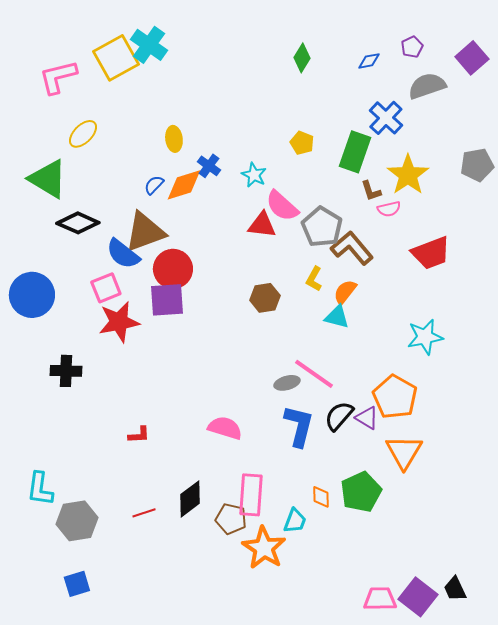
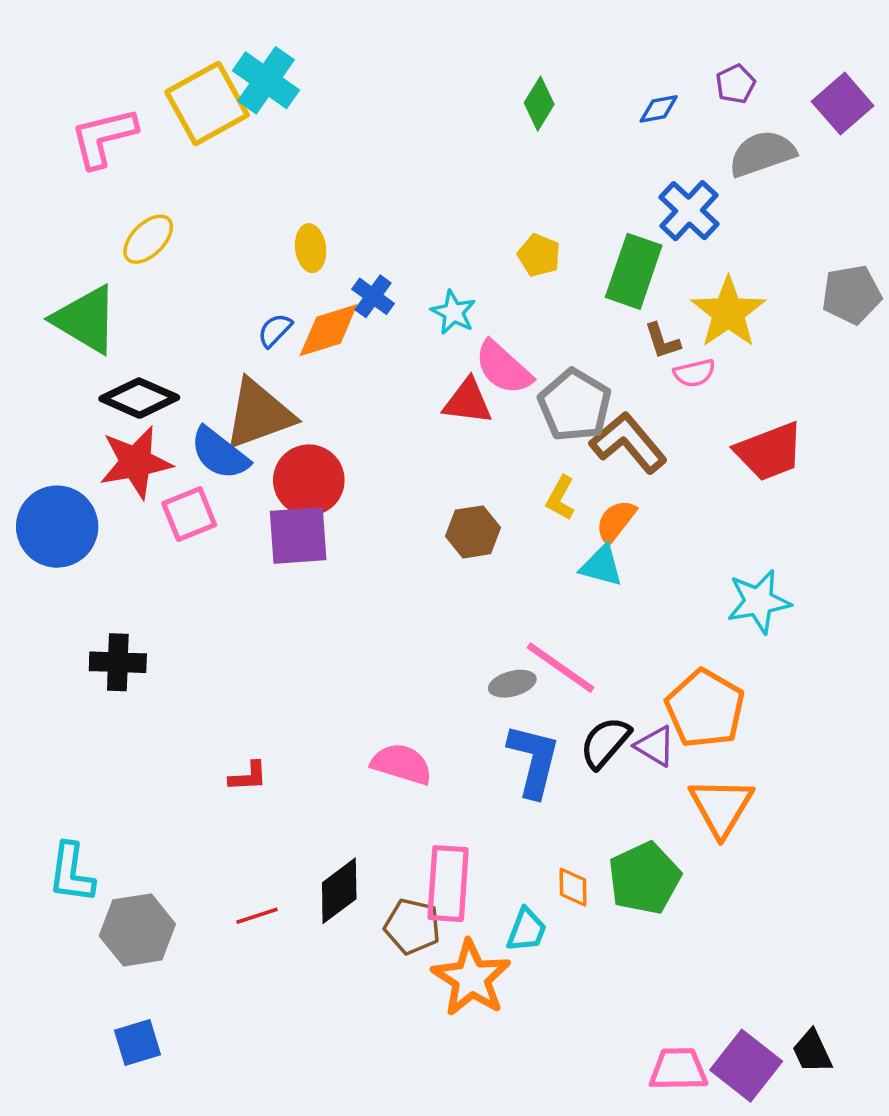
red star: (119, 322) -> (136, 462), moved

